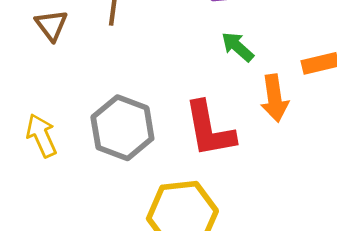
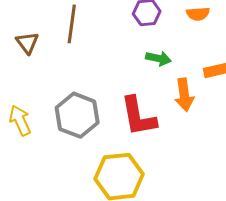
green arrow: (238, 47) -> (158, 58), turned 150

